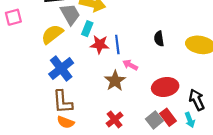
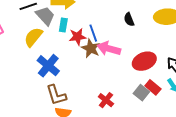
pink arrow: (130, 65) -> (109, 49), size x1.6
brown star: (115, 81) -> (91, 48), moved

